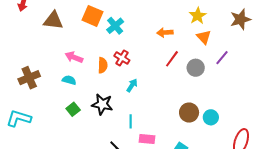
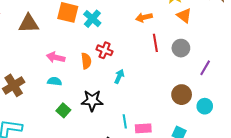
purple line: (222, 58) -> (205, 68), moved
red line: (172, 59) -> (155, 43), turned -36
cyan circle: (211, 117) -> (205, 106), moved
cyan line: (131, 121) -> (125, 121), moved

